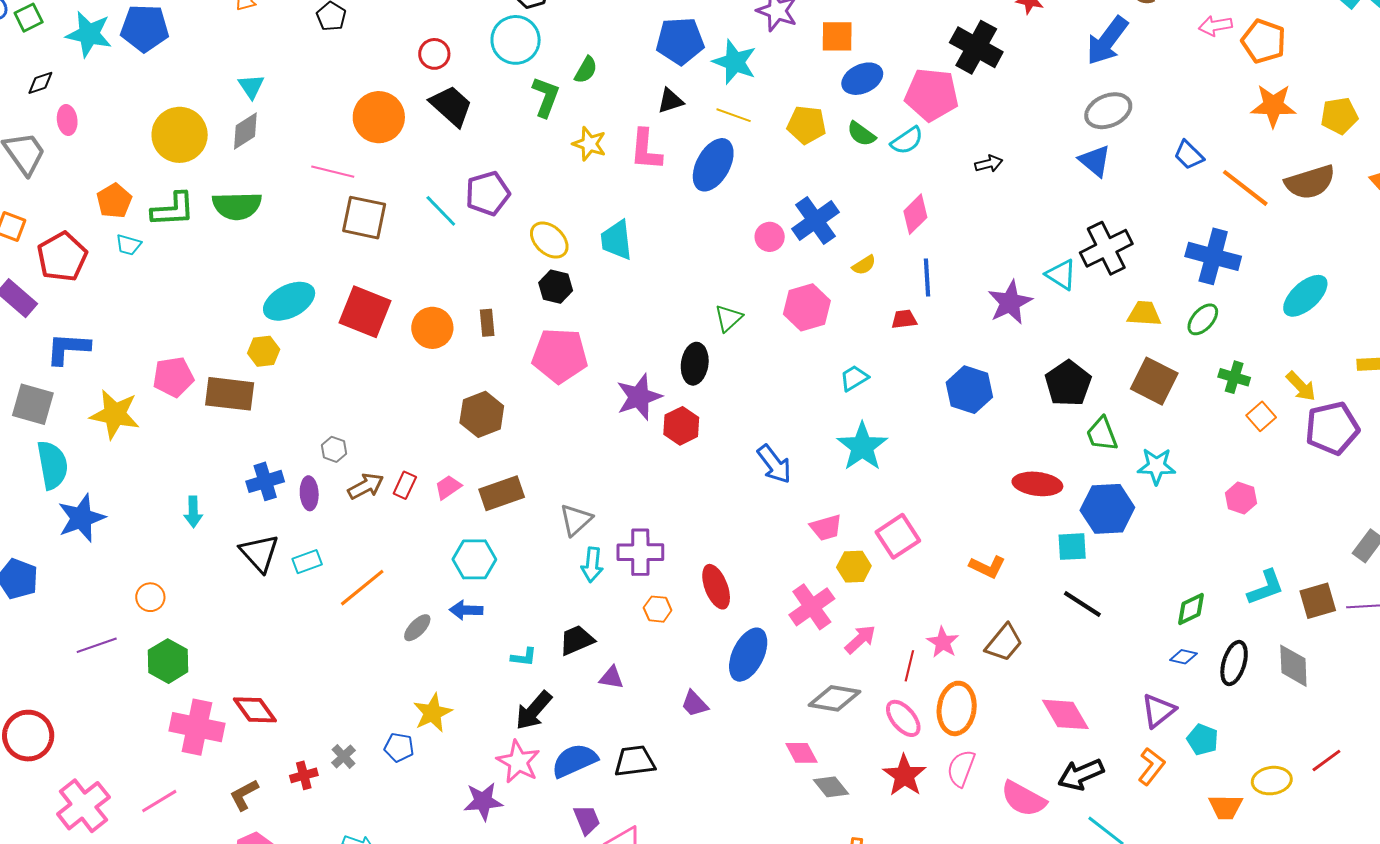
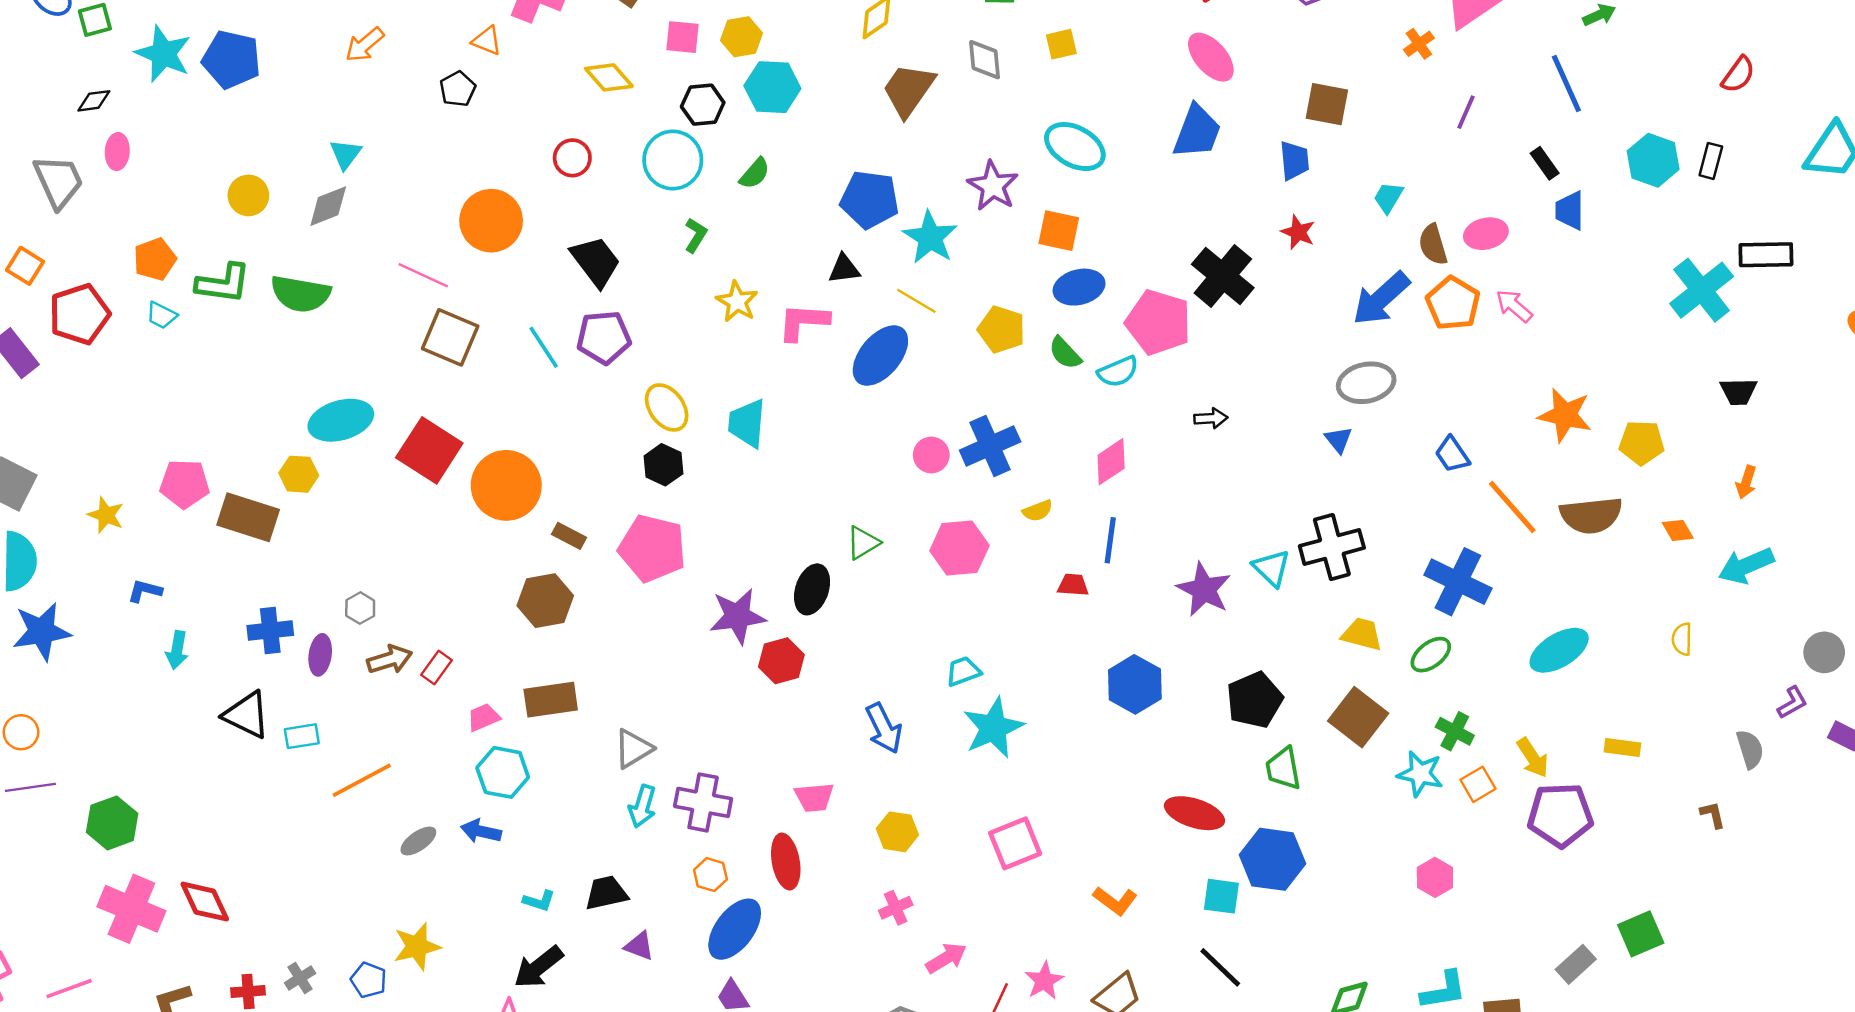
pink arrow: (1215, 26) -> (1514, 306), turned 40
orange pentagon: (1264, 41) -> (1453, 303), moved
green semicircle: (586, 70) -> (755, 173), moved
green L-shape: (546, 97) -> (696, 235), size x0.7
black trapezoid: (451, 106) -> (596, 261), moved
yellow circle: (180, 135) -> (248, 195), size x0.6
pink L-shape: (646, 150) -> (803, 322), turned 78
blue triangle: (1095, 161) -> (1338, 440), size x0.7
purple star: (1010, 302) -> (1204, 589), turned -30
brown rectangle: (487, 323) -> (569, 536), moved, turned -68
orange circle: (432, 328) -> (506, 485), size x1.4
blue L-shape: (68, 349) -> (145, 591), moved, size x0.6
cyan trapezoid: (854, 378) -> (963, 671), moved
yellow star: (115, 414) -> (106, 515), size x0.6
cyan star: (1156, 466) -> (1420, 774), moved
pink trapezoid: (448, 487) -> (483, 717), moved
pink trapezoid: (826, 528) -> (814, 797), moved
black triangle: (259, 553) -> (247, 715), turned -33
yellow hexagon: (854, 567) -> (897, 832), moved
orange circle: (150, 597) -> (21, 732), moved
pink cross: (812, 607) -> (896, 908), size x0.6
blue ellipse: (748, 655) -> (735, 929), moved

